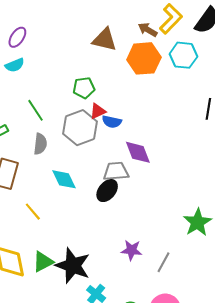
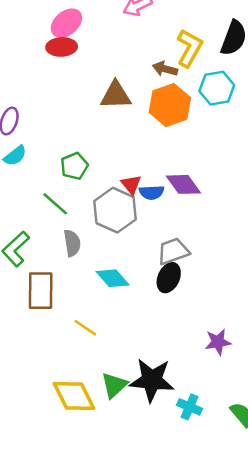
green pentagon: (84, 88) -> (74, 166), moved
red triangle: (98, 111) -> (131, 184), turned -30
purple diamond: (138, 152) -> (183, 184), moved

